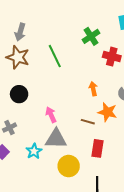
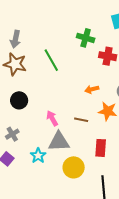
green cross: (91, 36) -> (86, 38), turned -36
orange arrow: (93, 89) -> (92, 89), turned -88
brown line: (88, 122) -> (81, 120), moved

